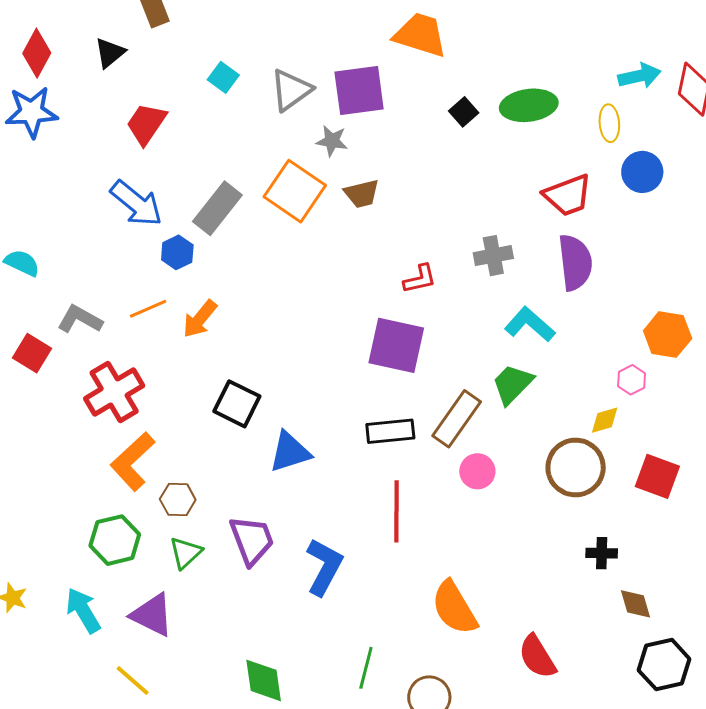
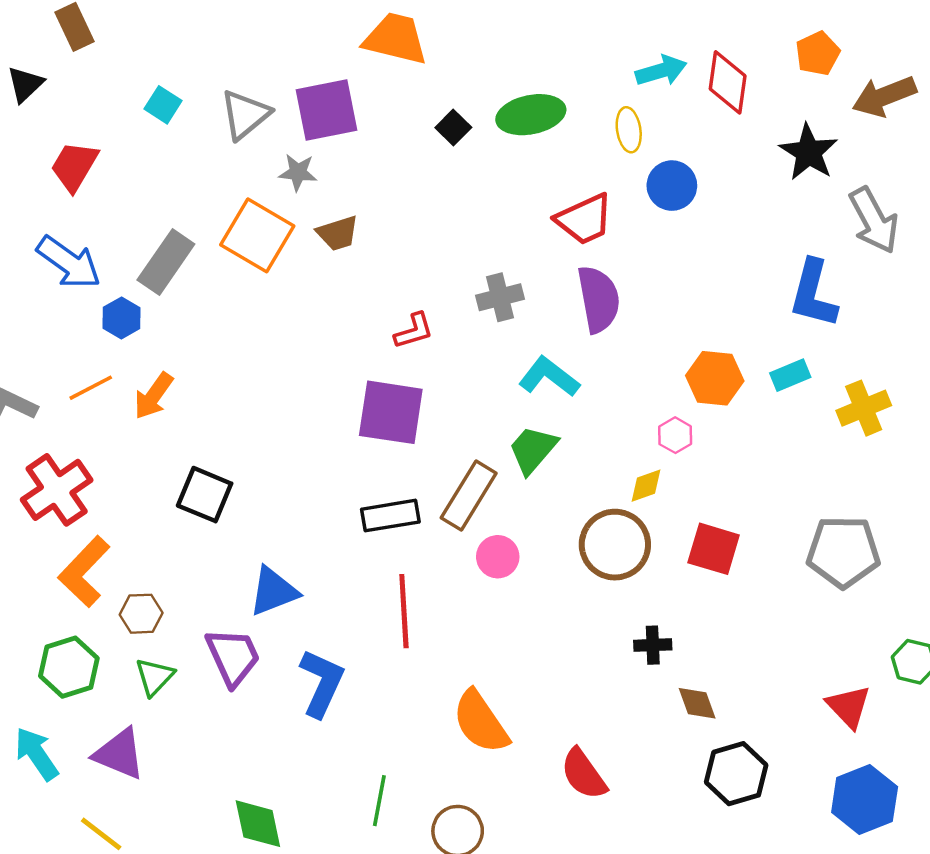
blue triangle: (290, 452) -> (273, 591), moved

